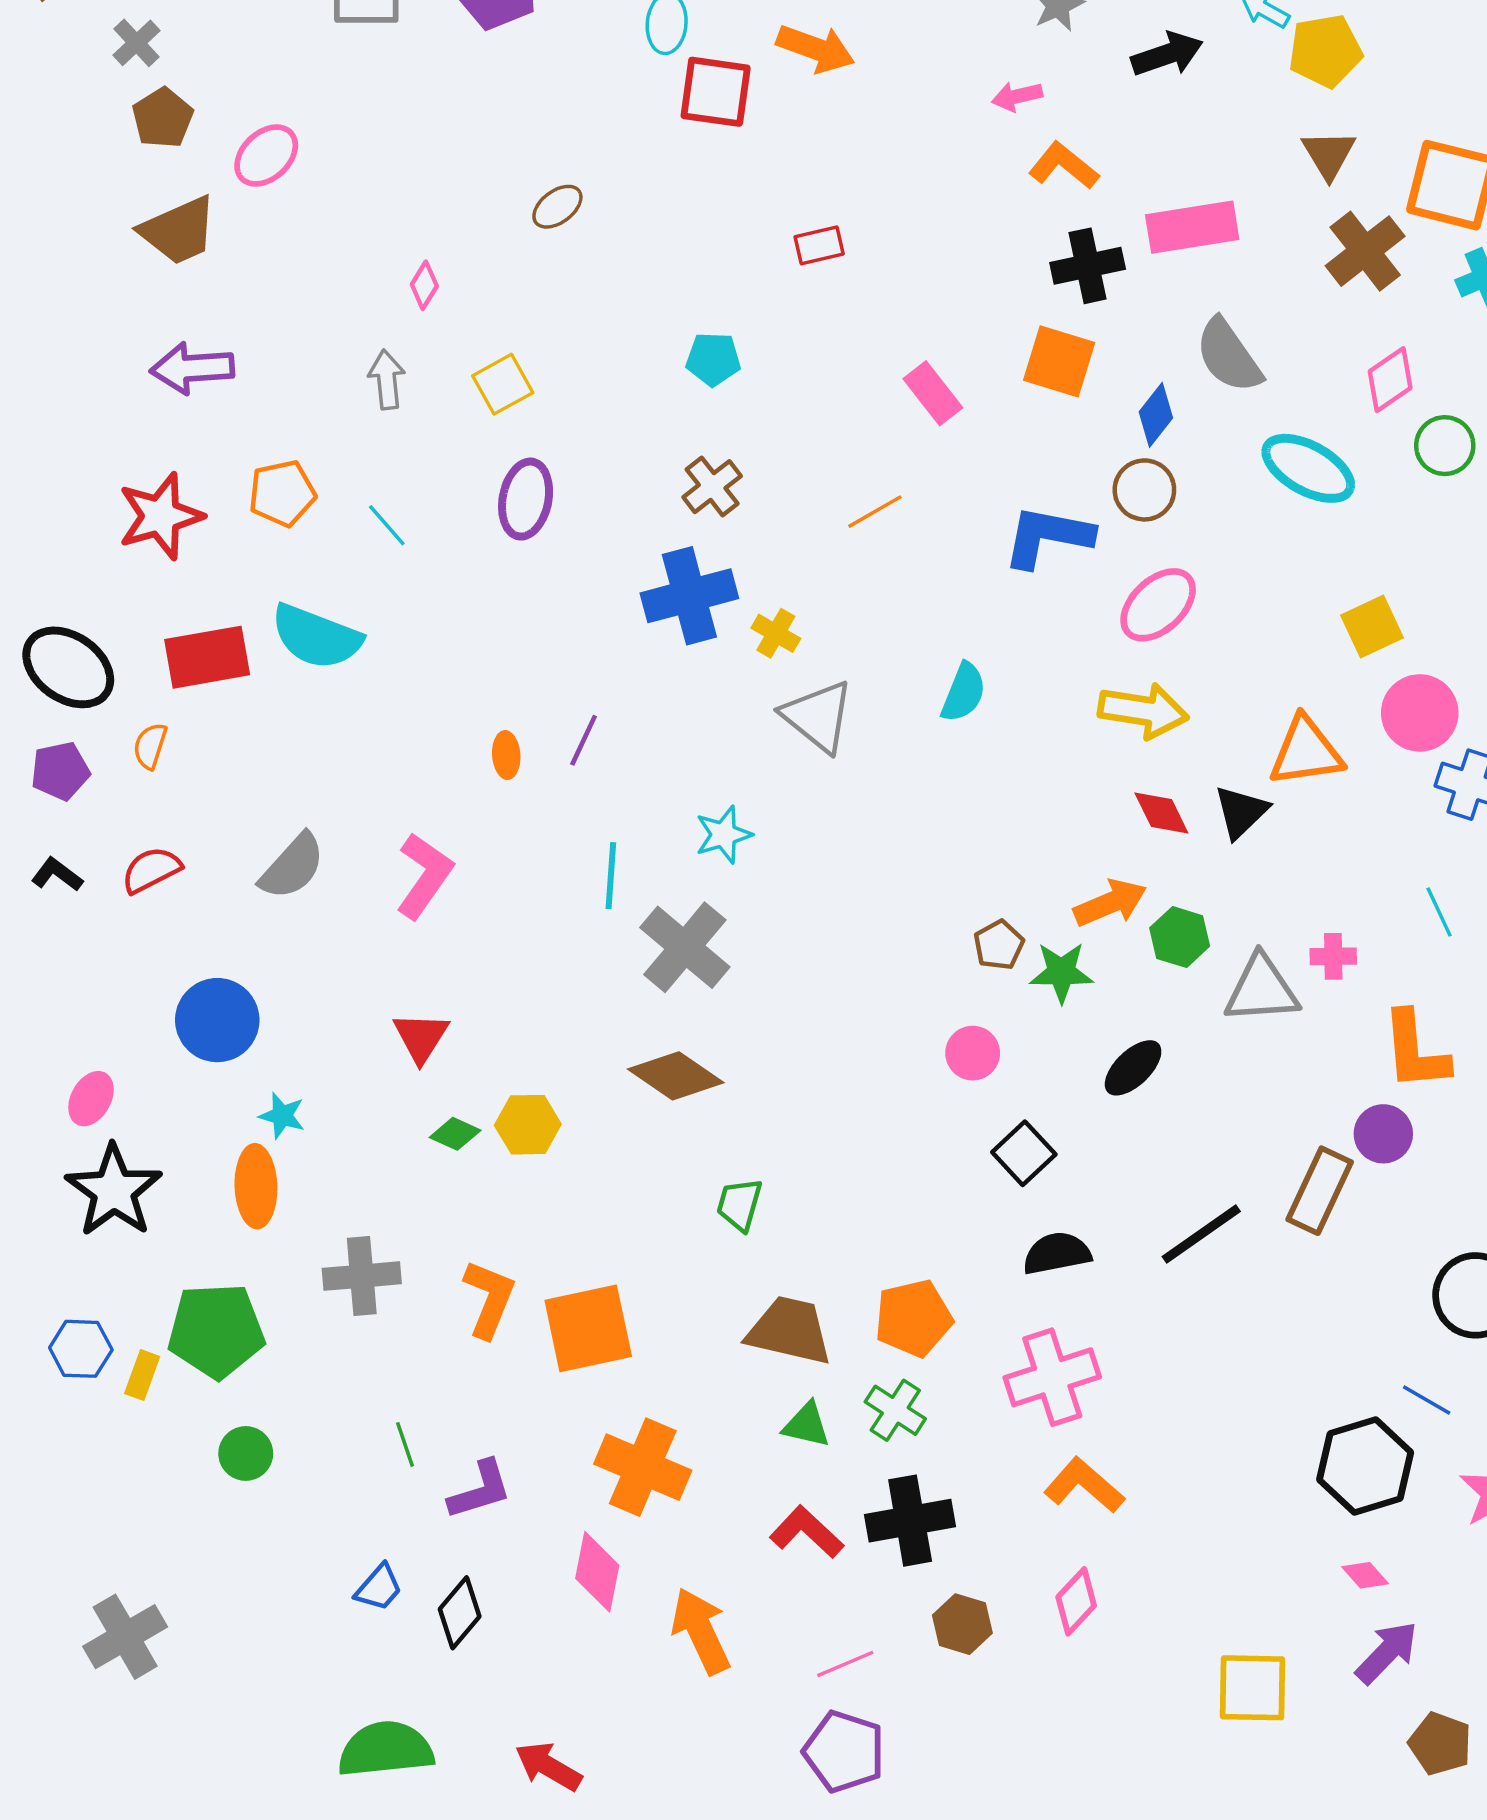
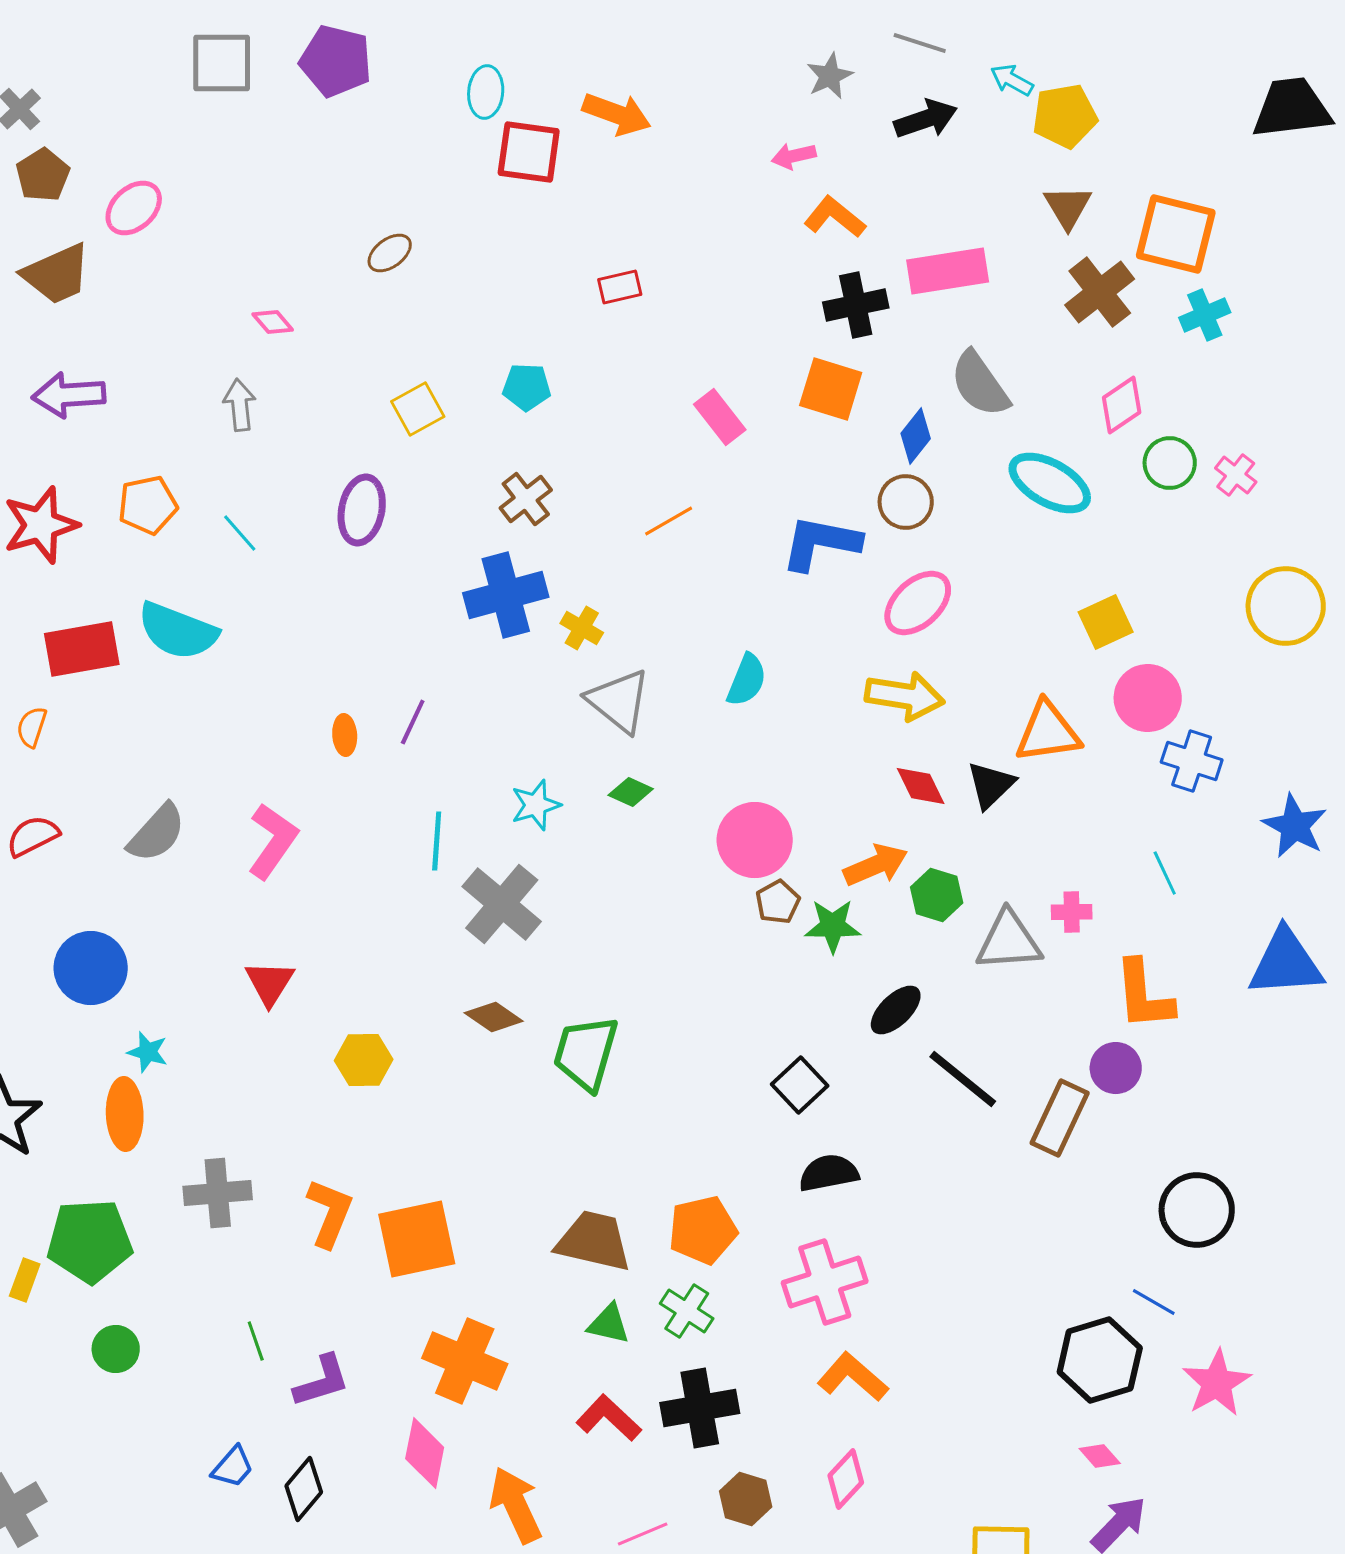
pink diamond: (424, 285) -> (273, 322), turned -72
yellow square: (503, 384) -> (418, 409), moved
pink circle: (973, 1053) -> (755, 840), moved, size x1.6
brown diamond: (676, 1076) -> (494, 1017), size x0.7
green diamond: (455, 1134) -> (631, 792), moved
green trapezoid: (739, 1204) -> (586, 1053), moved, size x1.6
black line: (1201, 1234) -> (963, 1079), moved, turned 74

